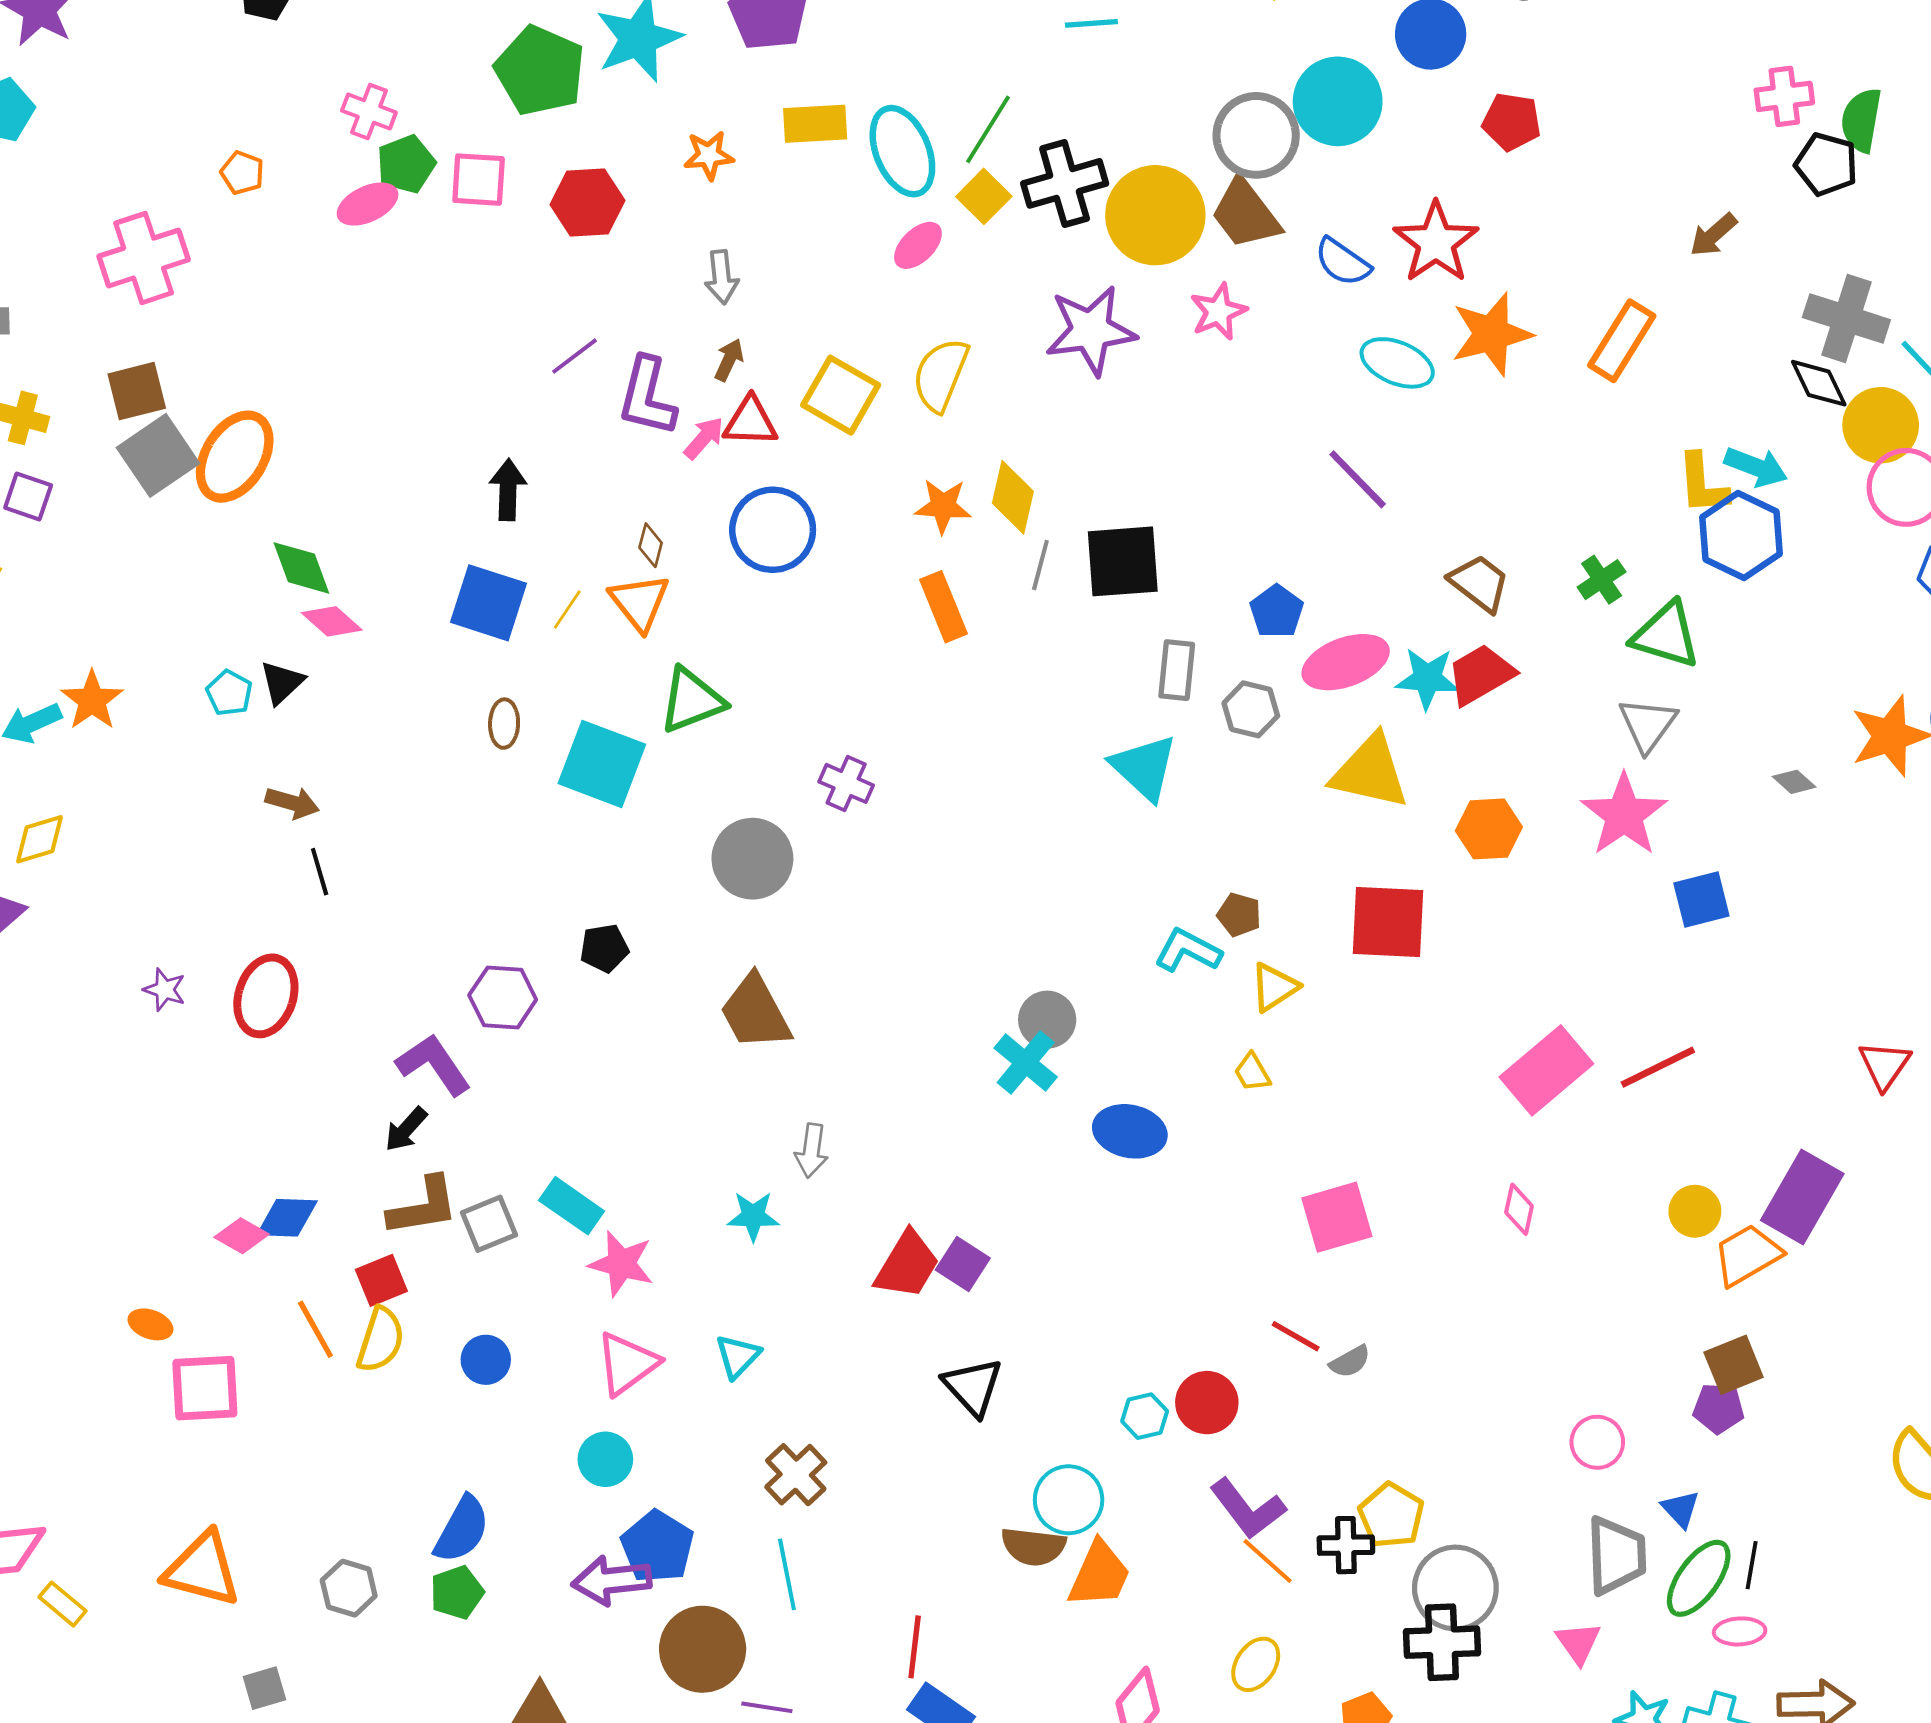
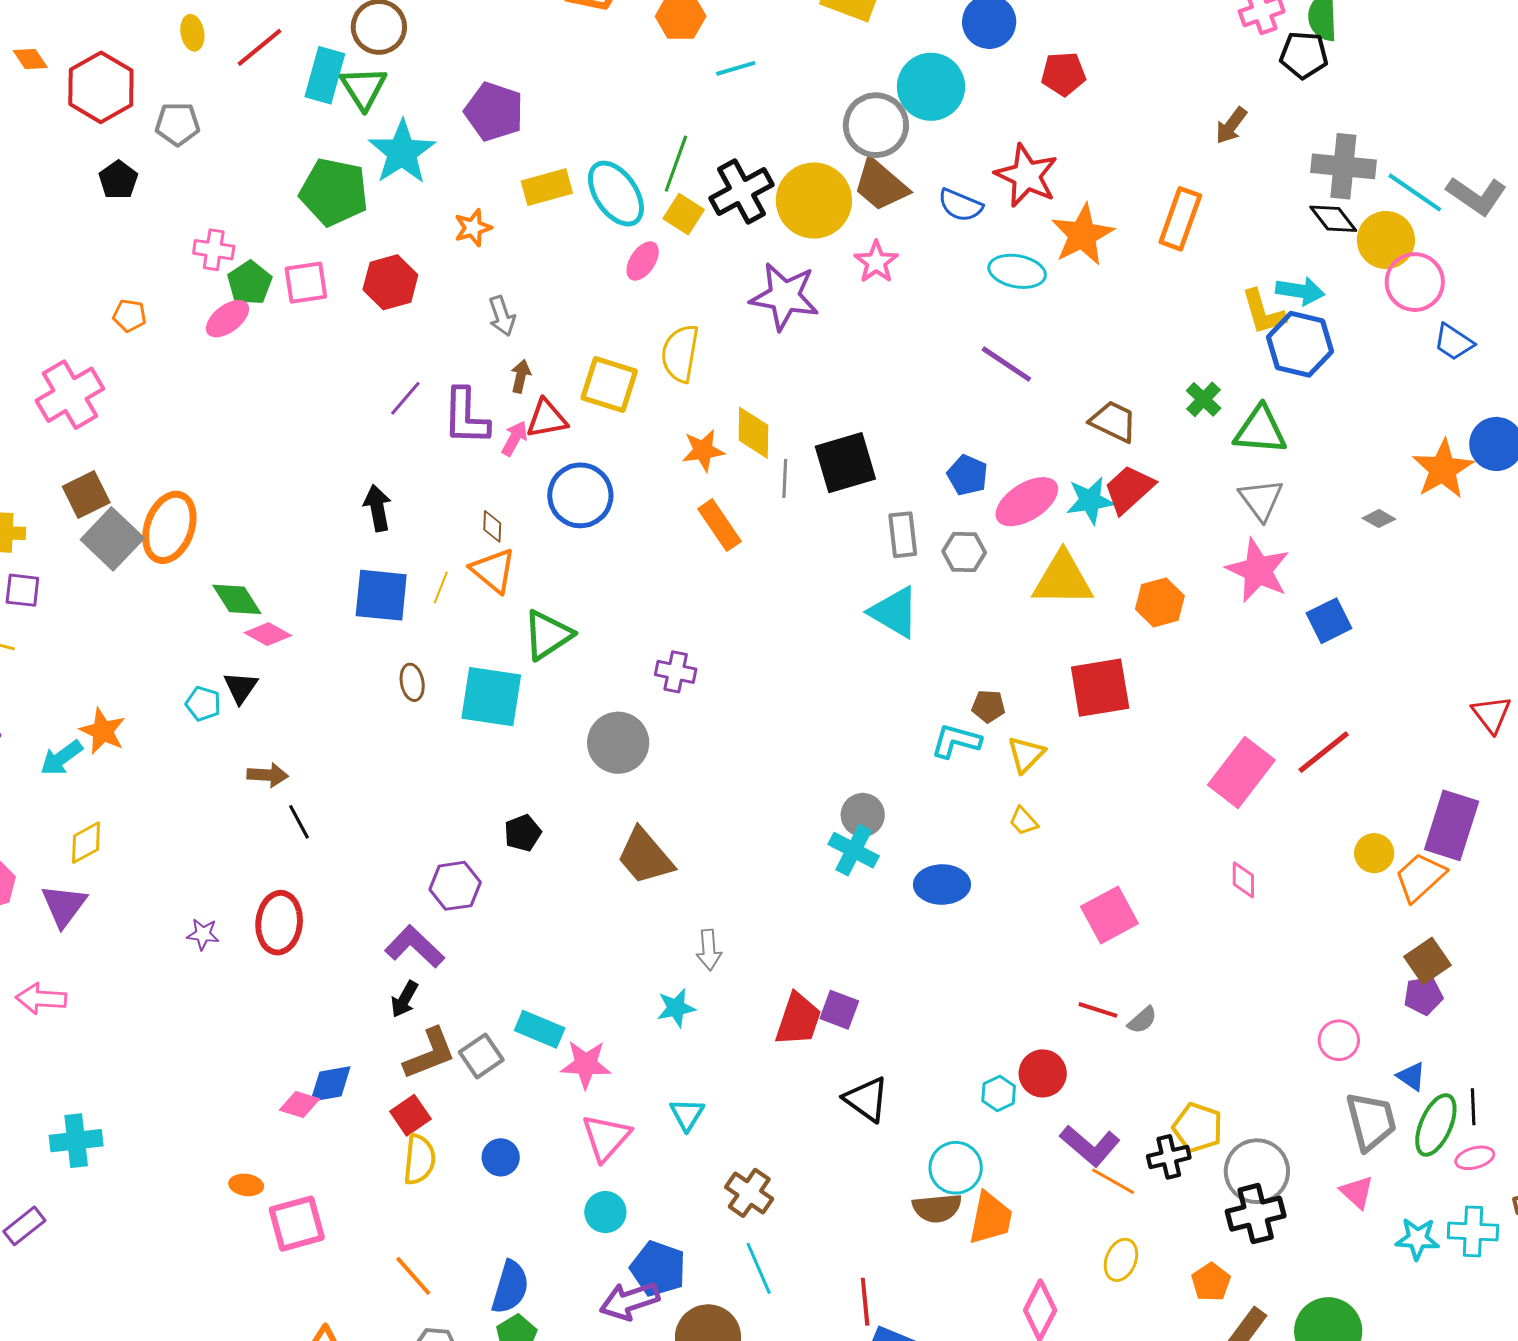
purple star: (1091, 330) -> (784, 296), turned 30
orange line: (315, 1329) -> (413, 1276), moved

